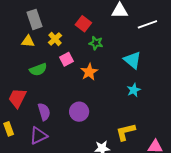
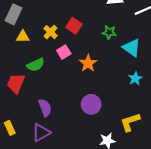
gray rectangle: (35, 19) -> (14, 14), moved, turned 48
red square: (83, 24) -> (74, 26), moved
green star: (96, 43) -> (109, 32), moved
red trapezoid: (17, 98) -> (16, 83), moved
purple circle: (79, 112) -> (91, 104), moved

